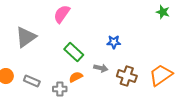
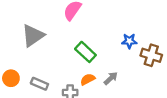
gray arrow: (101, 68) -> (111, 78), moved, turned -56
brown cross: (127, 76) -> (151, 55), moved

